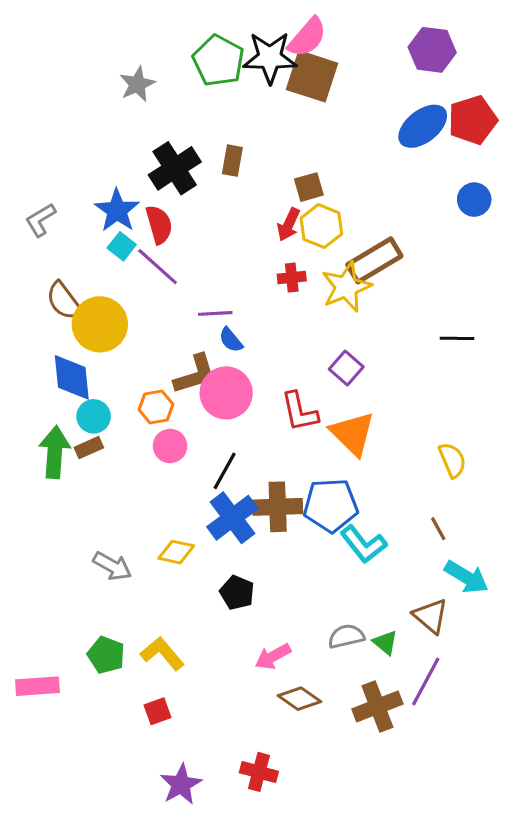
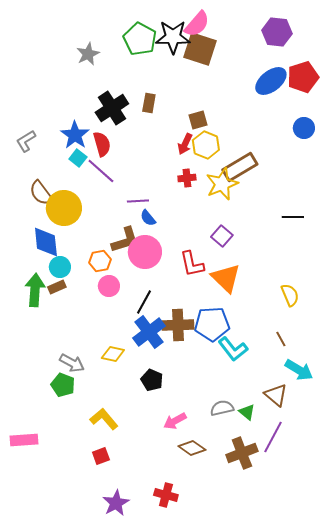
green pentagon: (106, 655) -> (63, 385), moved

